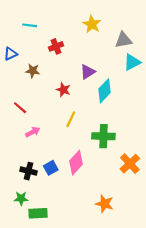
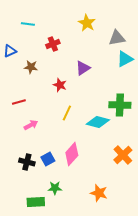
cyan diamond: (105, 91) -> (98, 122), moved, turned 60
red line: (20, 108) -> (19, 102), turned -56
green cross: (103, 136) -> (120, 105), moved
green star: (21, 198) -> (55, 188), moved

